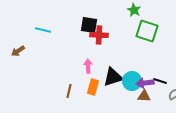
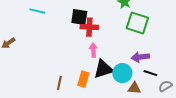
cyan line: (43, 30) -> (37, 11), moved
pink arrow: (88, 66) -> (93, 50), moved
purple arrow: (145, 83) -> (140, 57), moved

